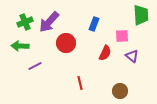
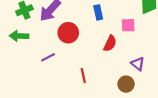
blue rectangle: (94, 24) -> (98, 12), turned -32
purple triangle: (132, 56) -> (138, 64), moved
purple line: (35, 66) -> (48, 57), moved

